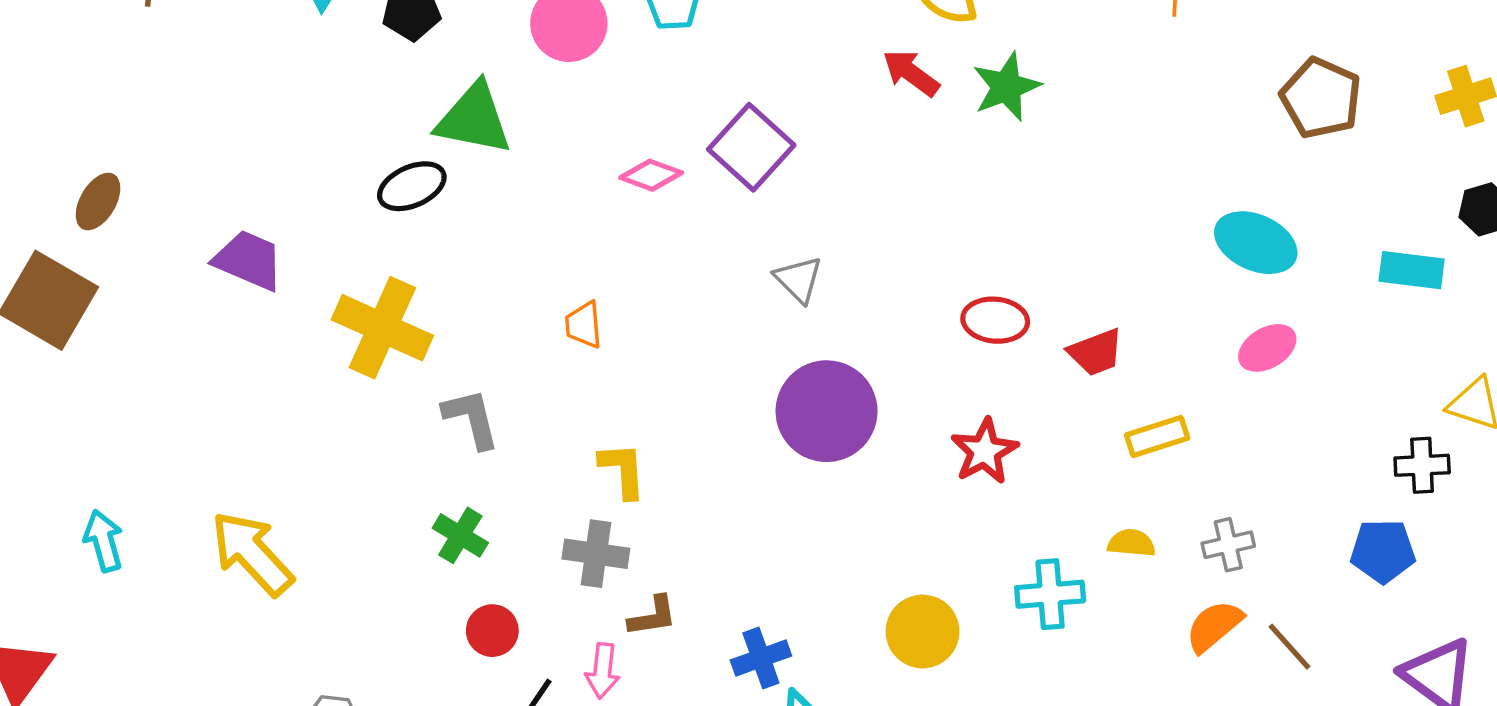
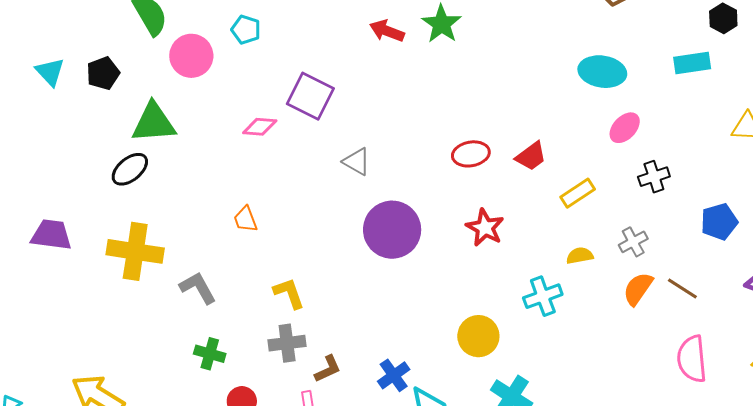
black cross: (1422, 465) -> (654, 177), moved

